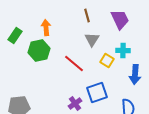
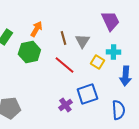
brown line: (87, 16) -> (63, 38), moved
orange arrow: (46, 28) -> (36, 29), turned 35

